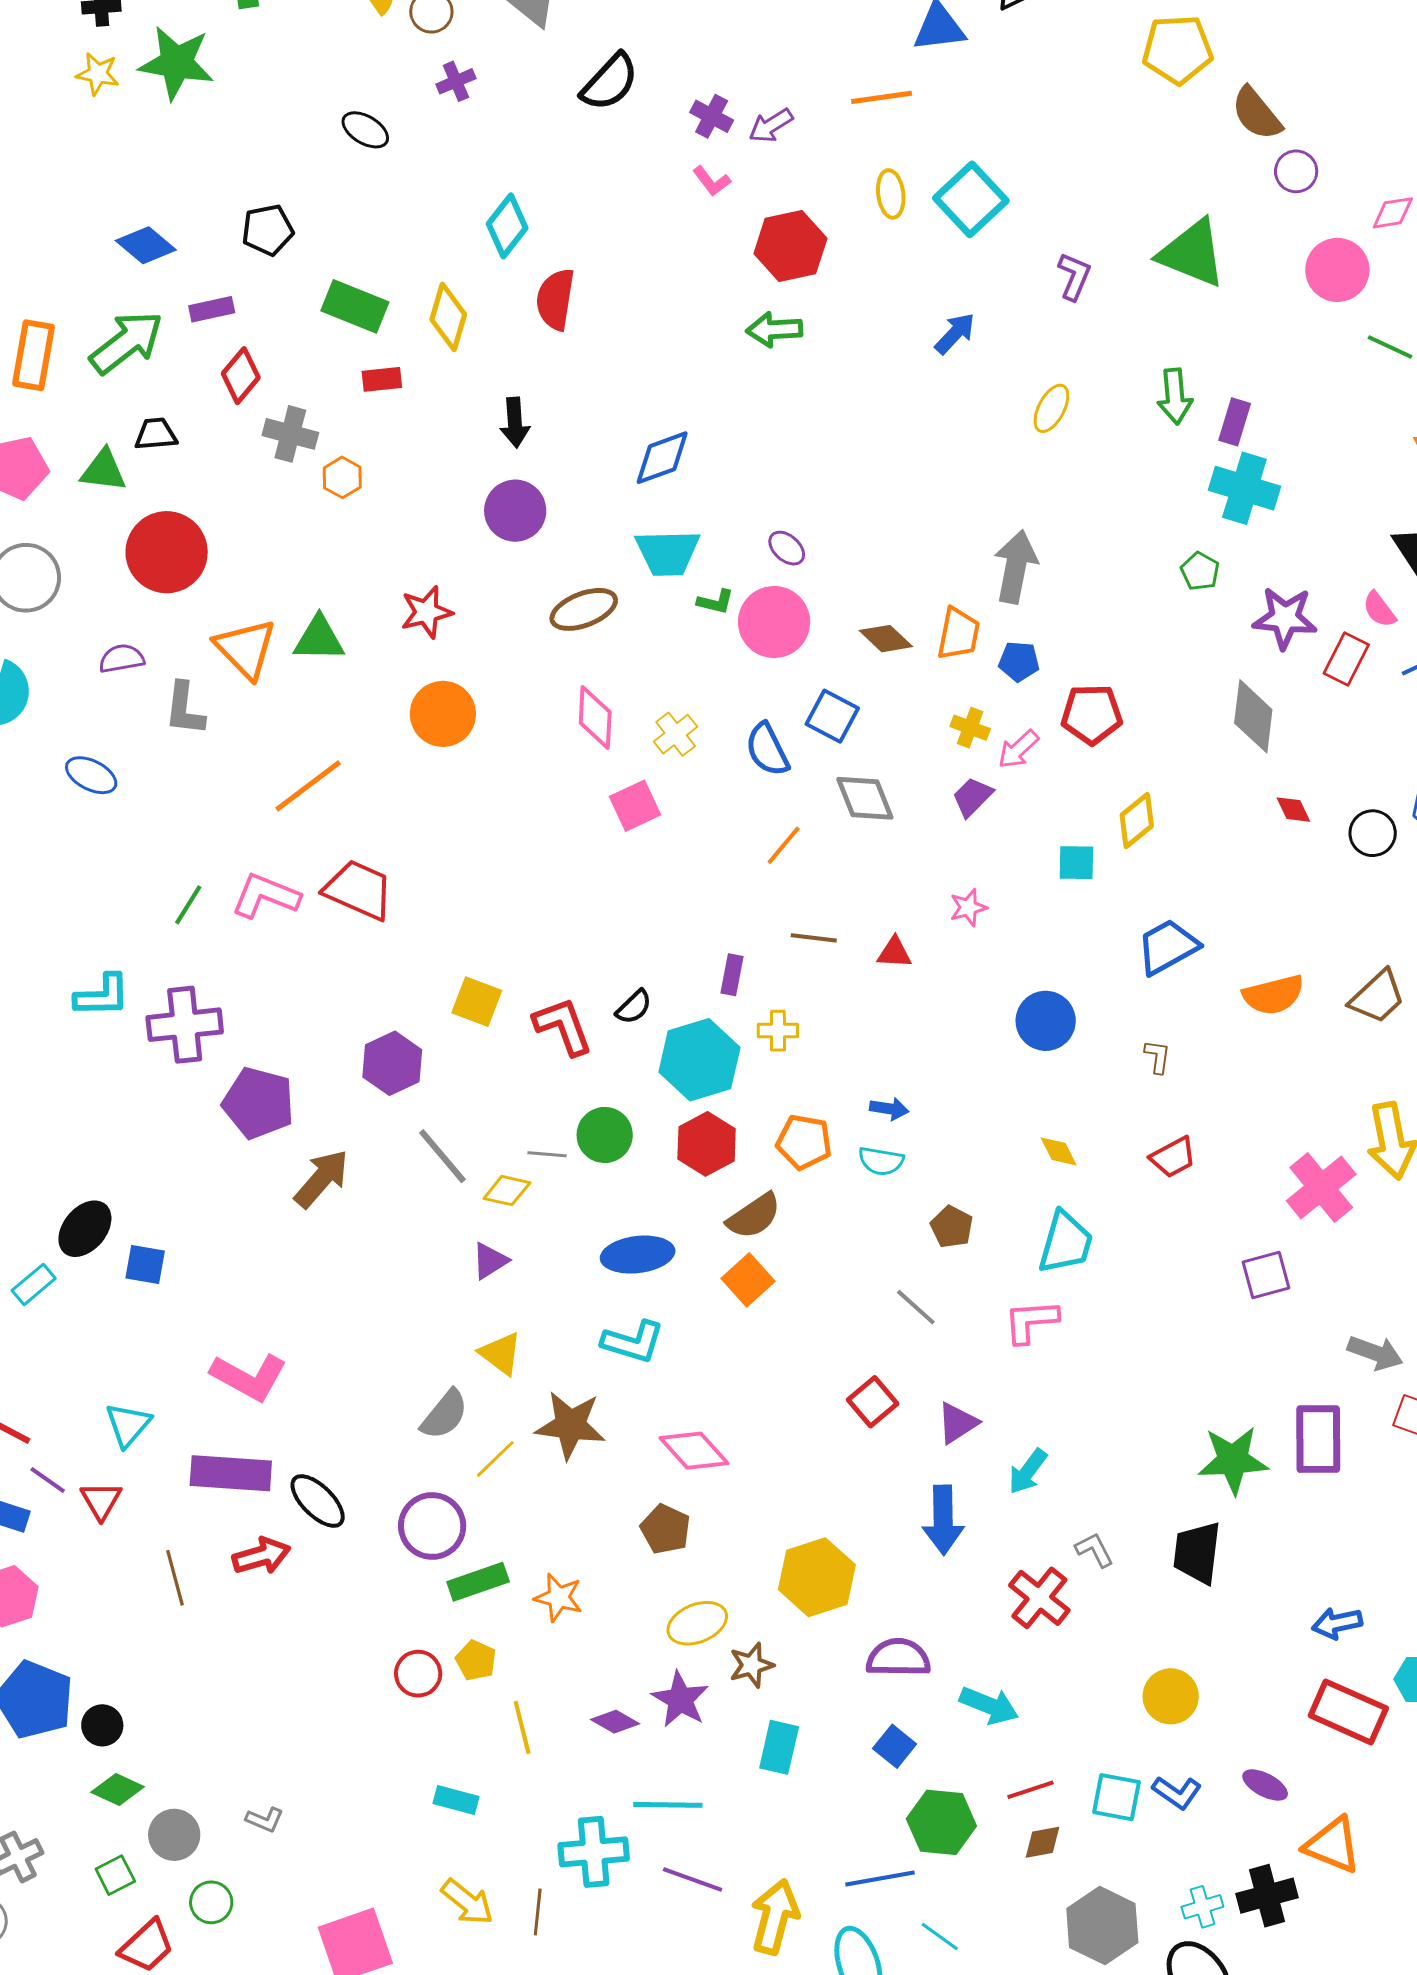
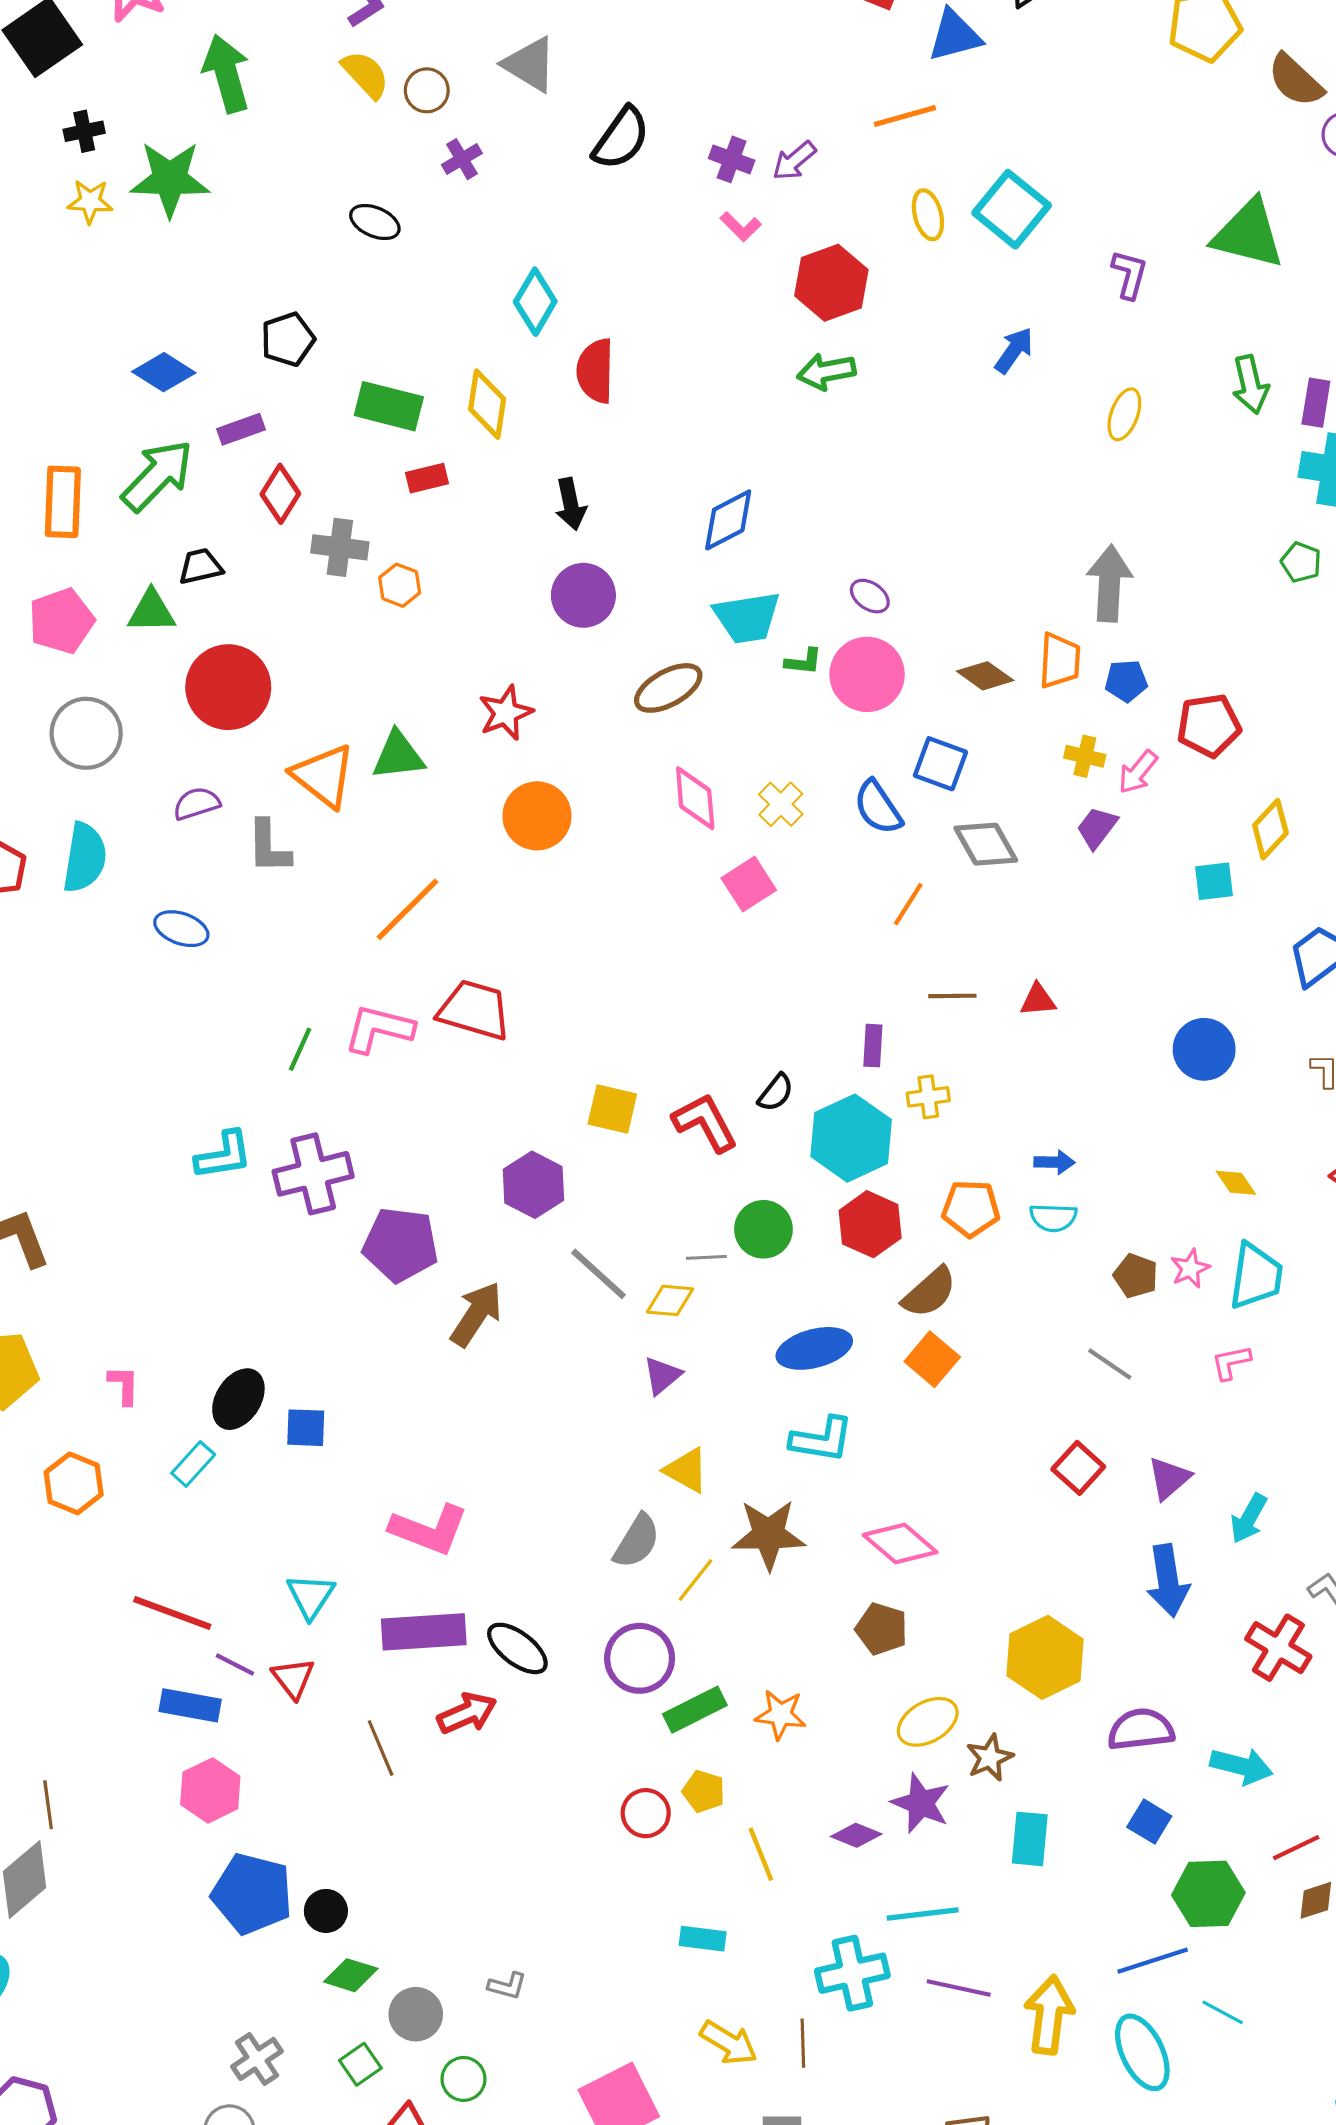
pink star: (968, 908) -> (1190, 1269), moved
pink L-shape: (1031, 1321) -> (1231, 1362), size x0.7

